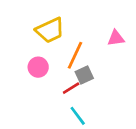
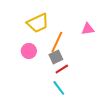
gray square: (84, 75) -> (56, 57), moved
red line: (71, 88) -> (62, 69), moved

